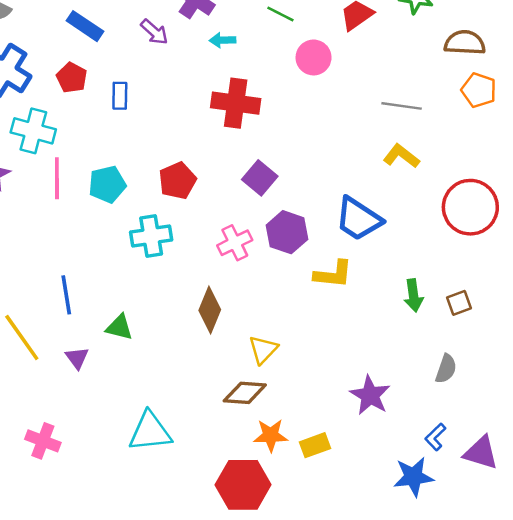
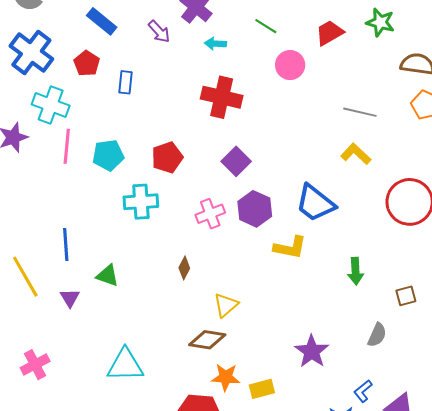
brown square: (459, 303) -> (406, 296), moved
brown diamond: (210, 310) -> (184, 268), size x0.6
pink cross: (43, 441) -> (35, 365), turned 36

